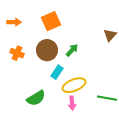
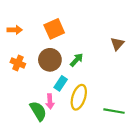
yellow ellipse: (74, 85) -> (79, 97), turned -50
green semicircle: (36, 98) -> (38, 111), turned -90
pink arrow: (72, 103) -> (50, 101), moved

